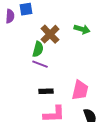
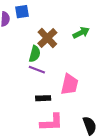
green arrow: (82, 29) -> (81, 33), turned -42
pink trapezoid: (80, 90) -> (70, 84), moved

